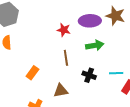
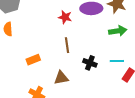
green arrow: (95, 45) -> (118, 31), moved
orange rectangle: (32, 73) -> (33, 60), turned 32

